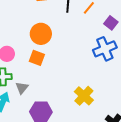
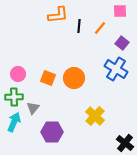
orange circle: (41, 34) -> (74, 78), moved
blue cross: (105, 49) -> (116, 69), turned -35

